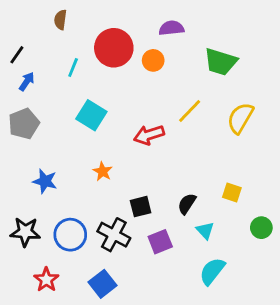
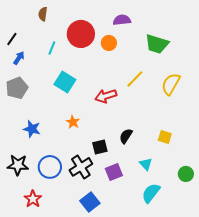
black semicircle: (187, 204) -> (126, 136), moved
green circle: (261, 228) -> (186, 174), moved
black cross: (114, 235) -> (81, 167), turned 30
blue square: (103, 284) -> (90, 202), moved

